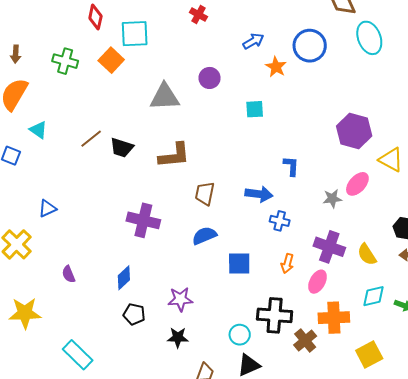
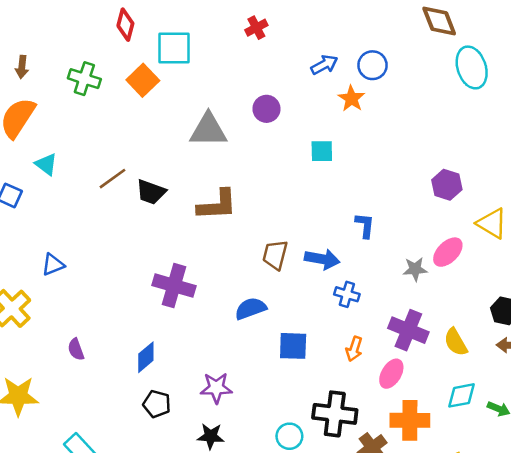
red cross: (199, 15) -> (256, 28), turned 30
blue circle: (310, 46) -> (373, 65), moved, size x0.7
purple hexagon: (354, 131) -> (447, 185), size x0.7
brown trapezoid: (205, 194) -> (275, 255), moved

